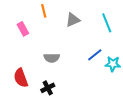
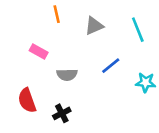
pink rectangle: (23, 29) -> (39, 52), moved, turned -32
blue line: (95, 55) -> (111, 66), moved

